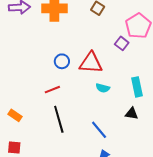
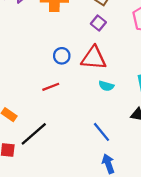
purple square: (122, 43) -> (98, 23), moved
black line: (59, 119) -> (34, 134), moved, turned 64

